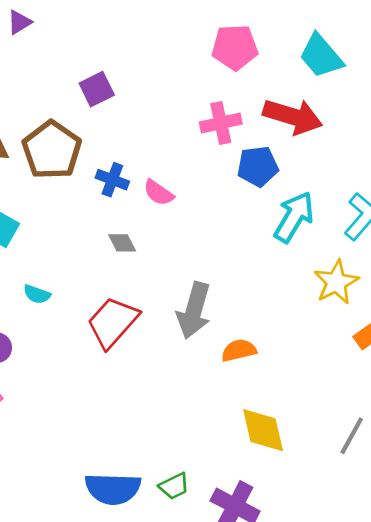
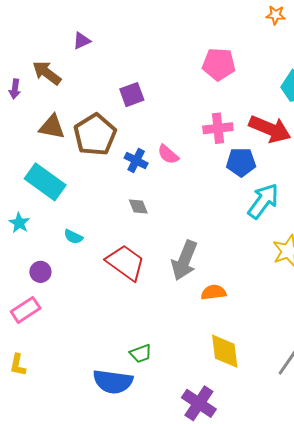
pink pentagon: (235, 47) -> (219, 64), moved
pink semicircle: (159, 193) -> (168, 154), moved
red trapezoid: (113, 322) -> (125, 263), turned 78
green trapezoid: (174, 486) -> (141, 354), moved

